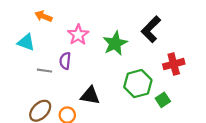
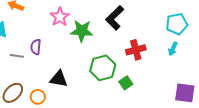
pink star: (78, 35) -> (60, 17), moved
green star: (115, 43) -> (82, 31), turned 30

